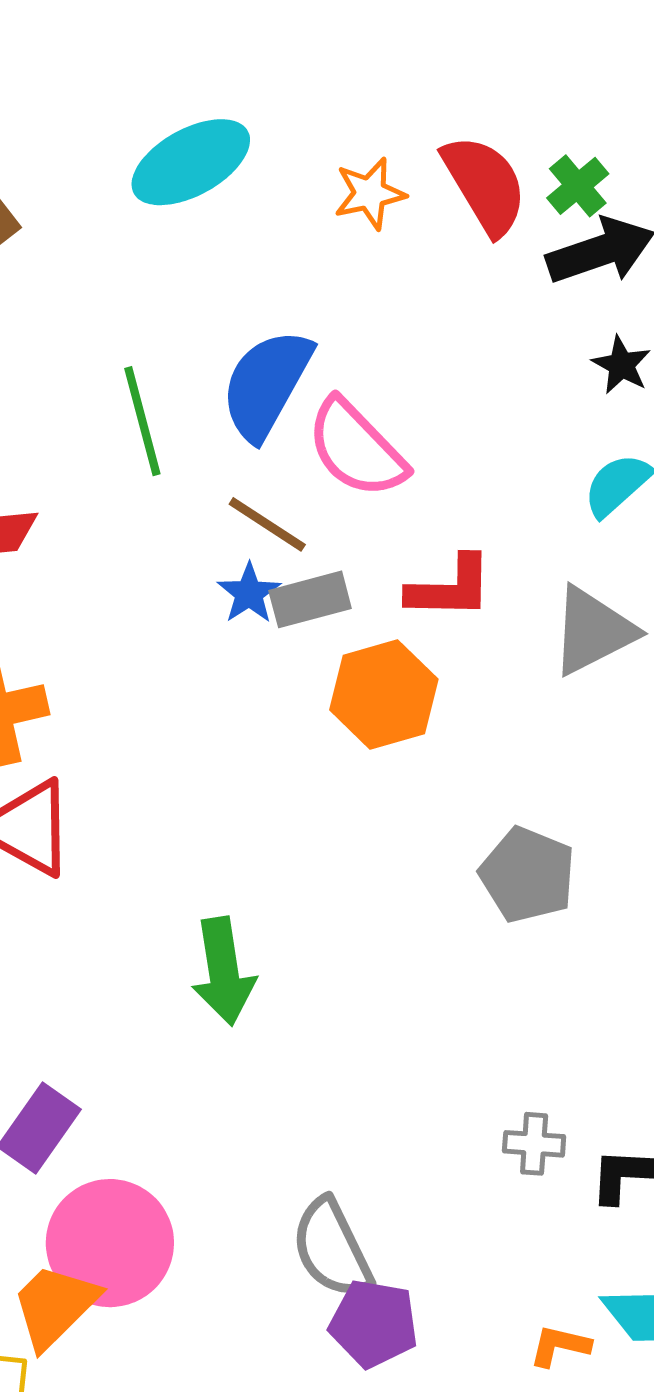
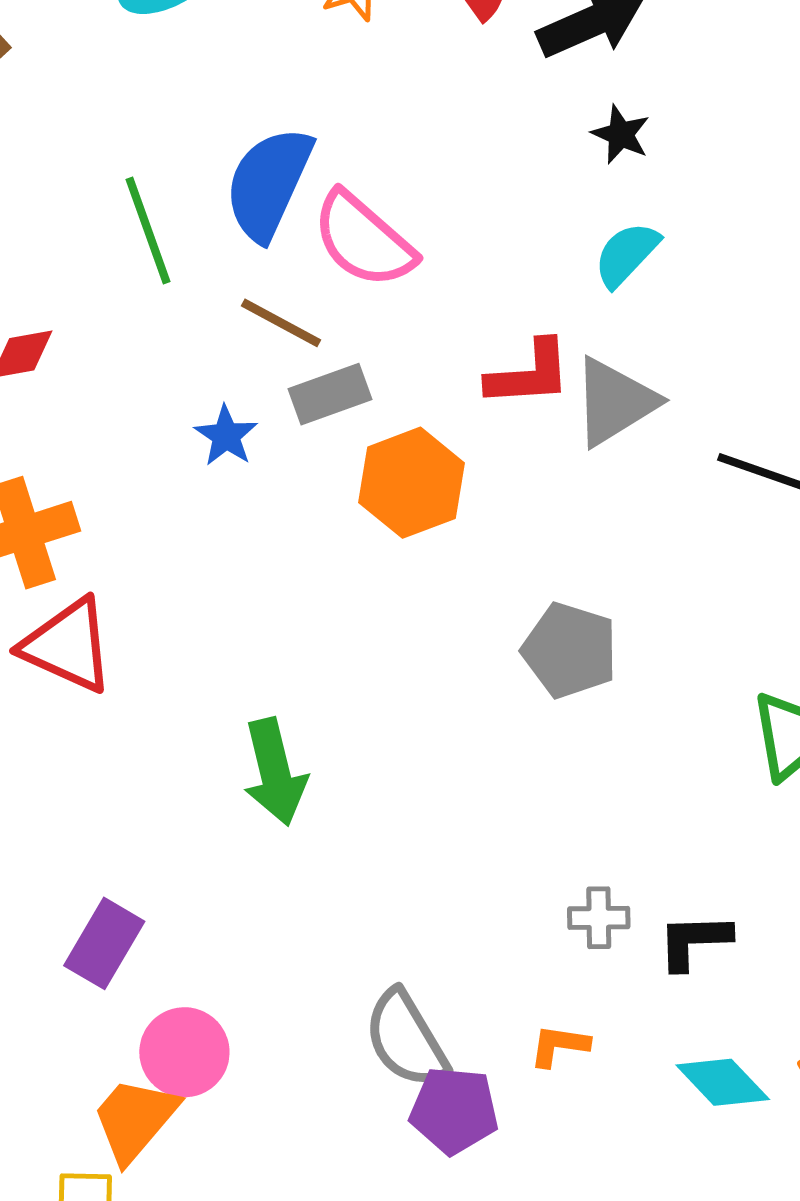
red L-shape: (450, 588) -> (529, 374), moved
blue star: (249, 593) -> (226, 436), moved
pink circle: (110, 1243) -> (184, 1052), size x0.7
orange L-shape: (560, 1346) -> (559, 1046), moved

